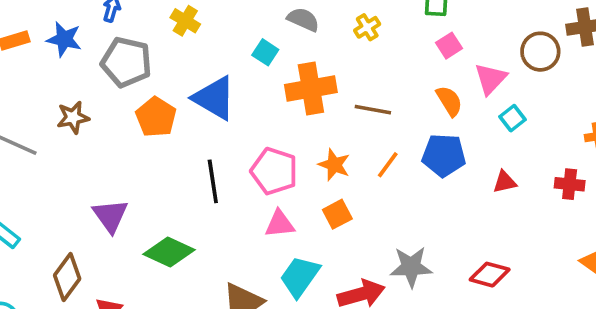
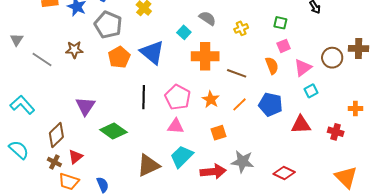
orange semicircle: (449, 101) -> (272, 66), moved
red triangle: (505, 182) -> (301, 125), size x1.5
orange square: (337, 214) -> (218, 133), moved

